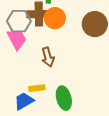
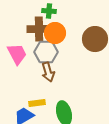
gray hexagon: (19, 21) -> (46, 52), moved

